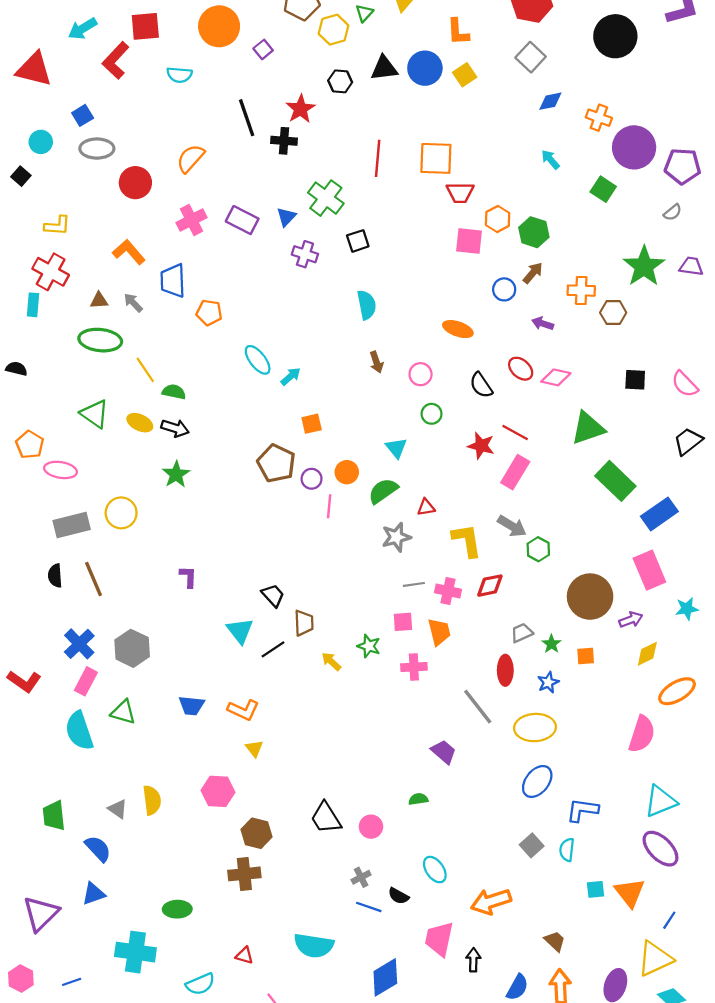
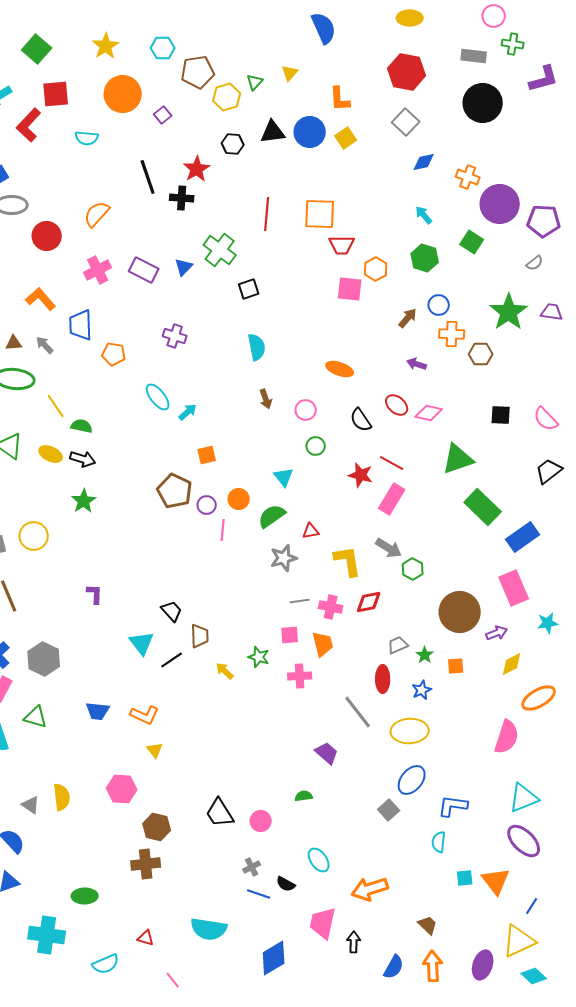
green hexagon: (534, 232) -> (425, 258), moved
purple cross: (305, 254) -> (175, 336), moved
blue circle: (504, 289) -> (439, 305), moved
gray square: (532, 845) -> (389, 810), moved

